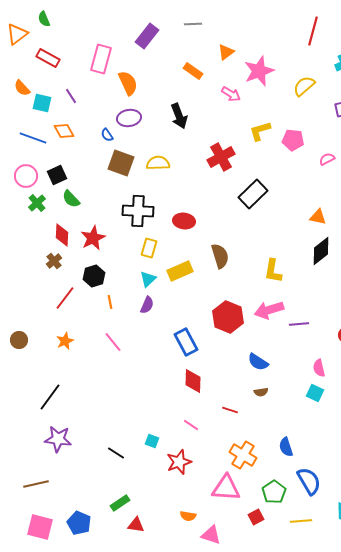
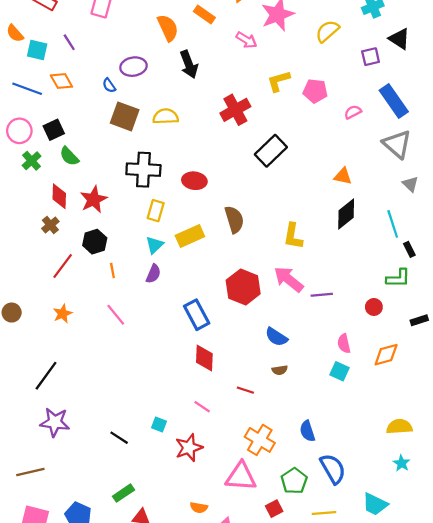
orange semicircle: (128, 83) -> (168, 28), moved
pink arrow: (269, 310) -> (289, 279), turned 56

